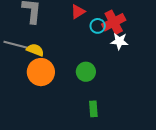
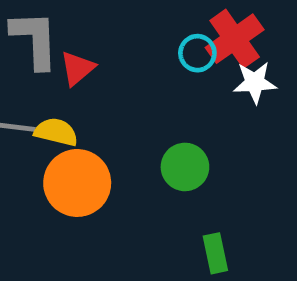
red triangle: (78, 12) -> (77, 68), moved

